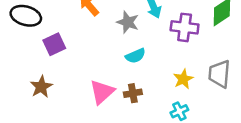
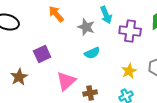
purple square: (54, 44) -> (42, 54), moved
brown cross: (133, 93) -> (90, 93), moved

